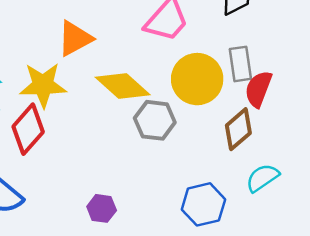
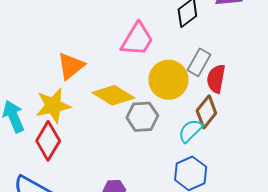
gray rectangle: (240, 64) -> (199, 62), turned 48
cyan semicircle: (262, 178) -> (190, 131), moved

